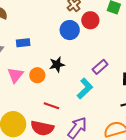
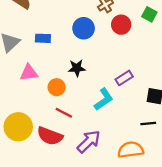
blue circle: (70, 30) -> (84, 28), moved
pink triangle: (15, 75) -> (29, 73), turned 36
orange circle: (37, 75) -> (57, 87), moved

